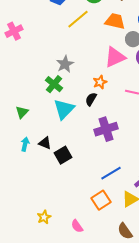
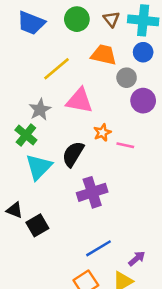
yellow line: (78, 19) -> (57, 69), moved
pink triangle: (115, 57) -> (79, 101), moved, turned 35
orange star: (100, 82) -> (102, 132), moved
black semicircle: (91, 99) -> (73, 154), size x1.5

